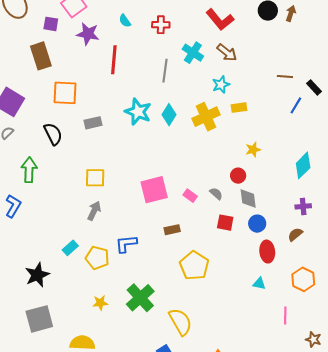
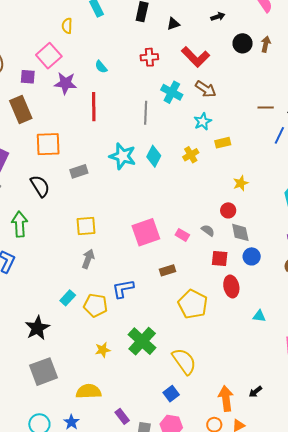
red cross: (161, 25) -> (149, 57), moved
yellow cross: (206, 117) -> (191, 155), size x0.6
red ellipse: (267, 252) -> (231, 287), moved

